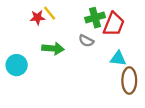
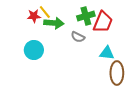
green arrow: (53, 48) -> (54, 23), moved
cyan circle: (17, 65) -> (34, 50), moved

